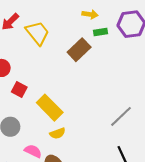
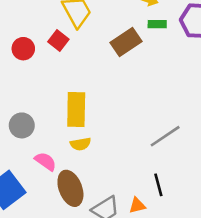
red square: (19, 89) -> (58, 40), moved
yellow rectangle: (50, 108) -> (76, 109), turned 36

